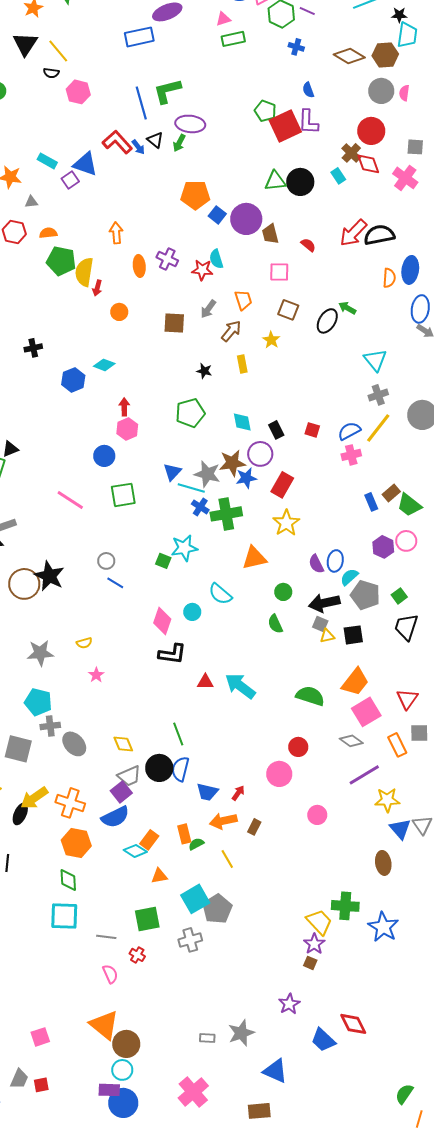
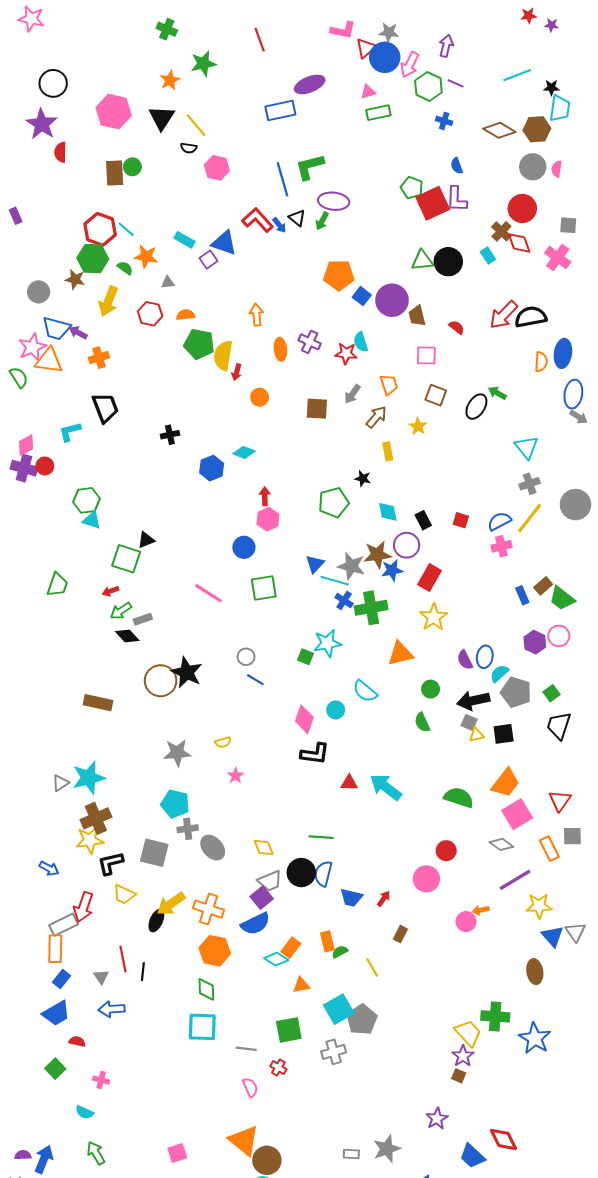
black star: (204, 371) -> (363, 479), moved
green line: (178, 734) -> (321, 837), turned -65
orange arrow: (223, 821) -> (481, 910), moved, size x0.6

